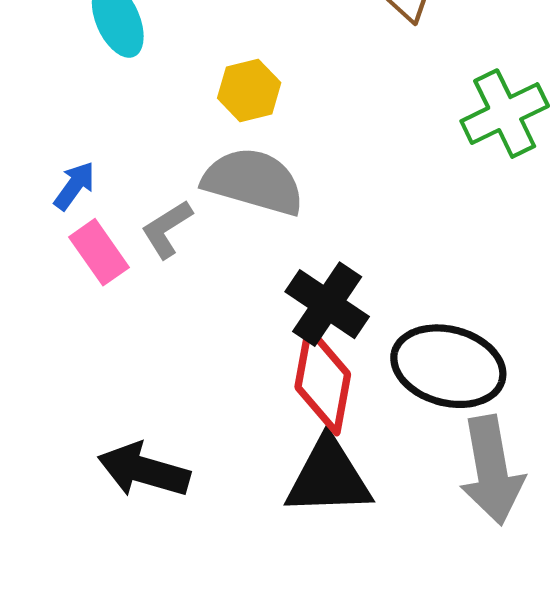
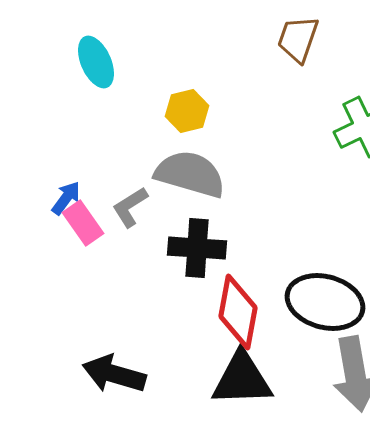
blue arrow: (74, 186) -> (66, 198), moved
black cross: (327, 304) -> (197, 248), moved, turned -30

